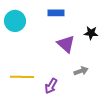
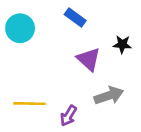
blue rectangle: (56, 13) -> (75, 17), turned 35
gray arrow: (81, 71) -> (109, 96), size x1.5

